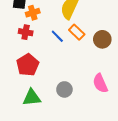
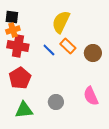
orange cross: (33, 13) -> (13, 30), moved
red cross: (26, 32) -> (18, 46), size x1.5

